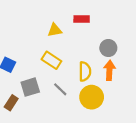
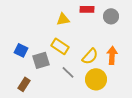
gray circle: (108, 48) -> (111, 16), moved
yellow semicircle: (85, 71) -> (90, 56), turned 42
gray square: (30, 87) -> (41, 60), moved

